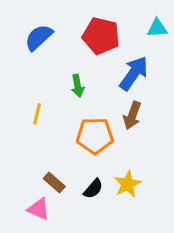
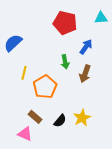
blue semicircle: (39, 37) -> (13, 43), moved
blue arrow: (134, 73) -> (86, 47), size x0.7
green arrow: (78, 86) -> (65, 62), moved
orange pentagon: (95, 136) -> (45, 87), moved, turned -30

